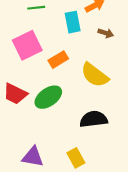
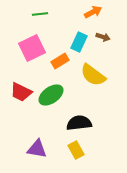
cyan rectangle: (73, 22) -> (79, 42), moved, turned 36
black semicircle: (94, 119) -> (79, 123), moved

